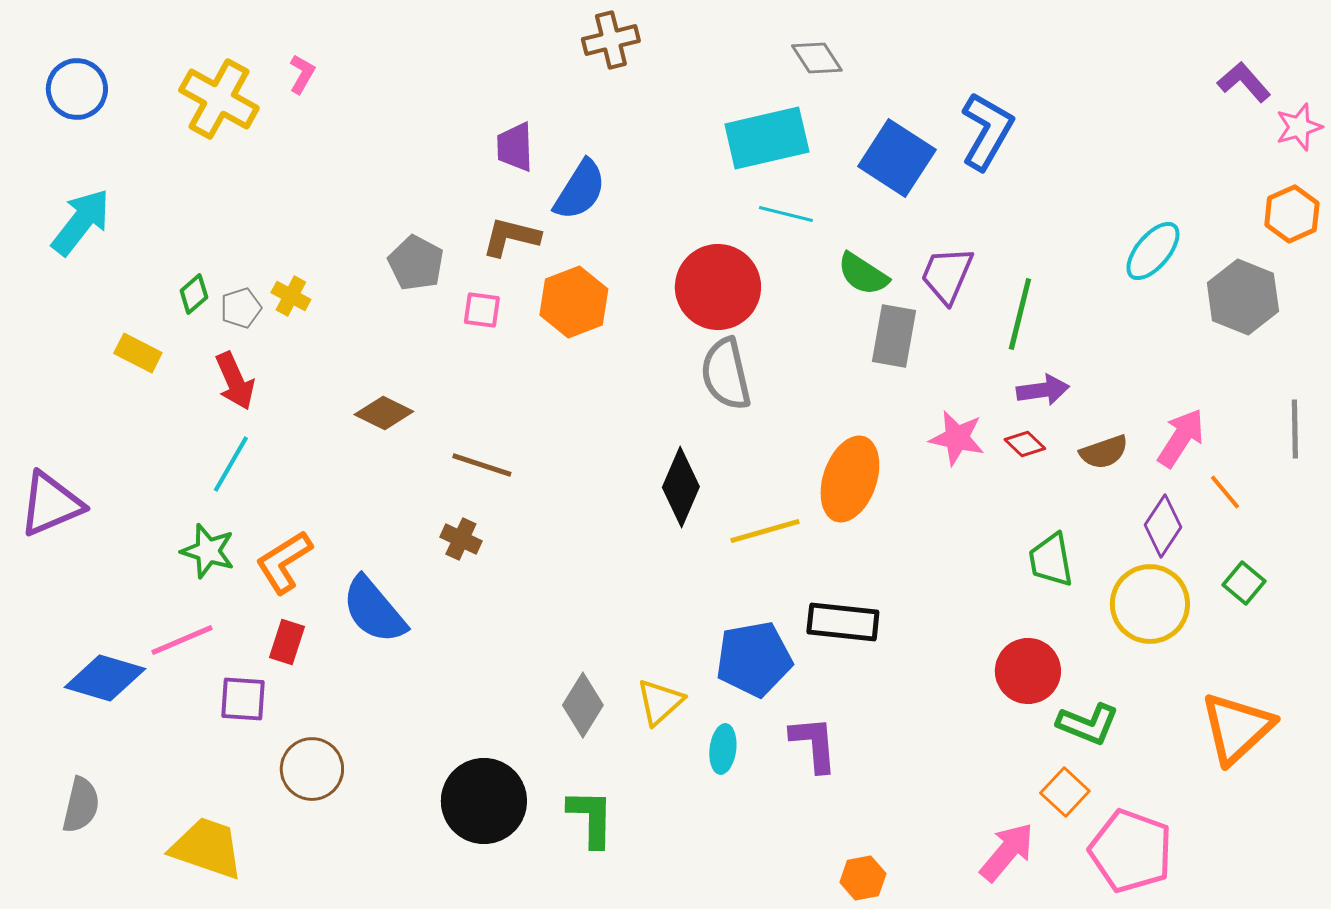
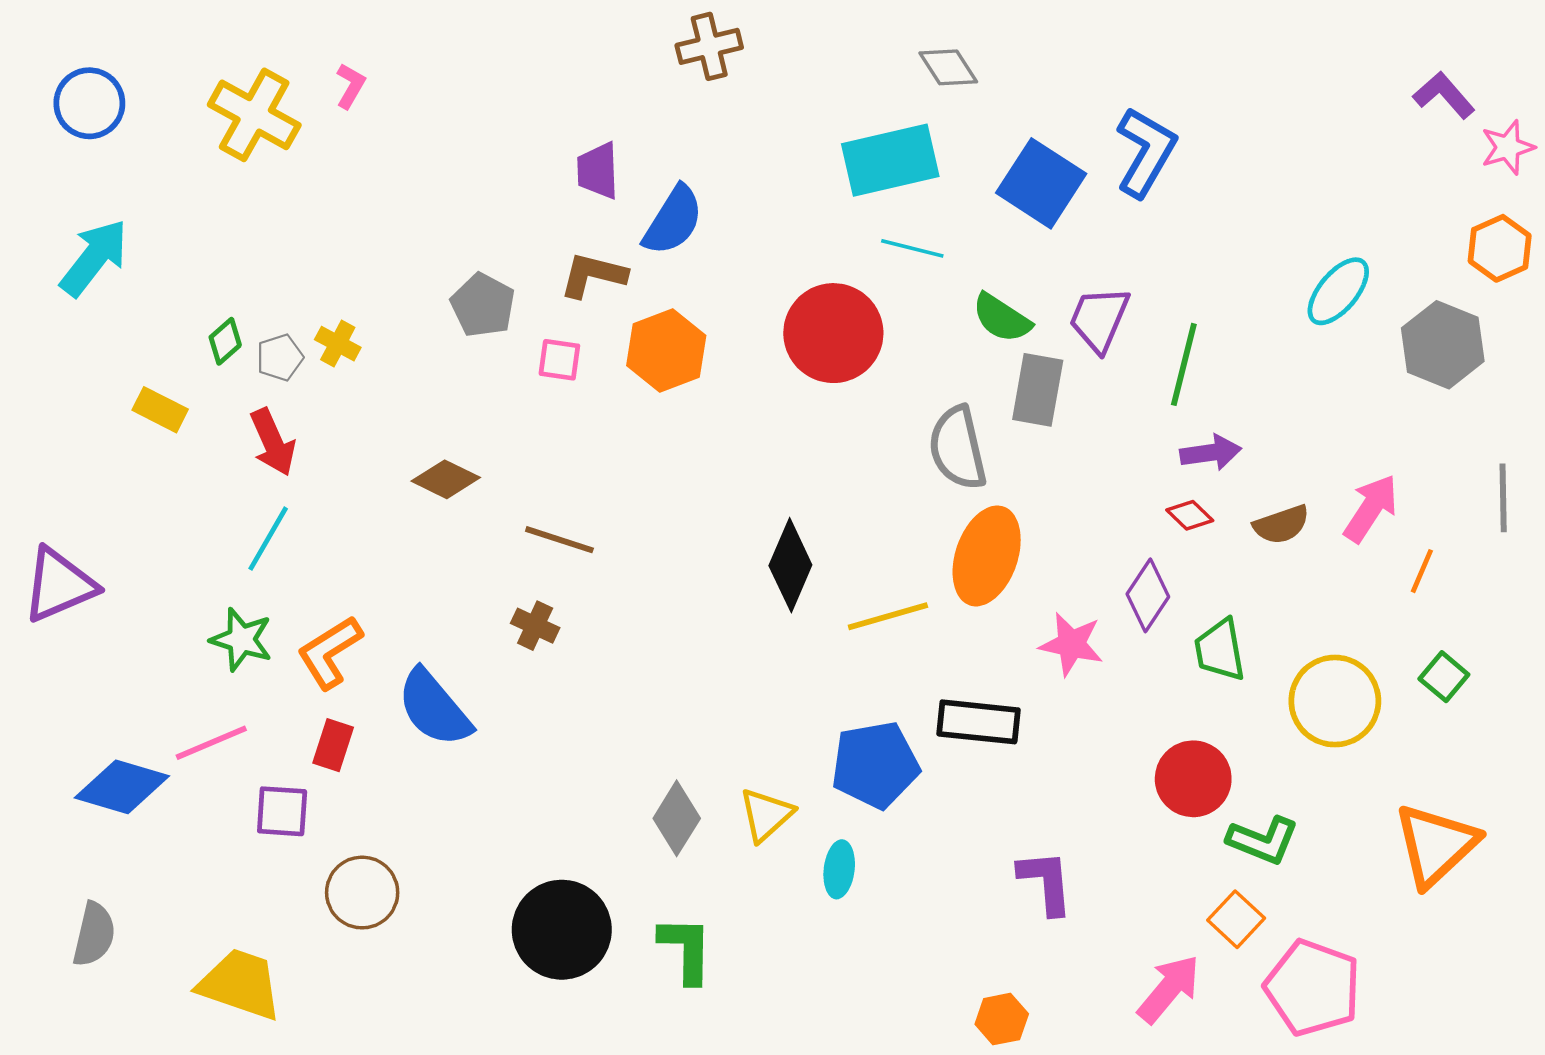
gray semicircle: (726, 374) -> (958, 448), moved
pink star: (957, 438) -> (1071, 644), moved
orange line: (1225, 492) -> (1422, 571), turned 63
purple diamond: (1163, 526) -> (1148, 595), moved
purple L-shape: (814, 744) -> (1046, 882), moved

